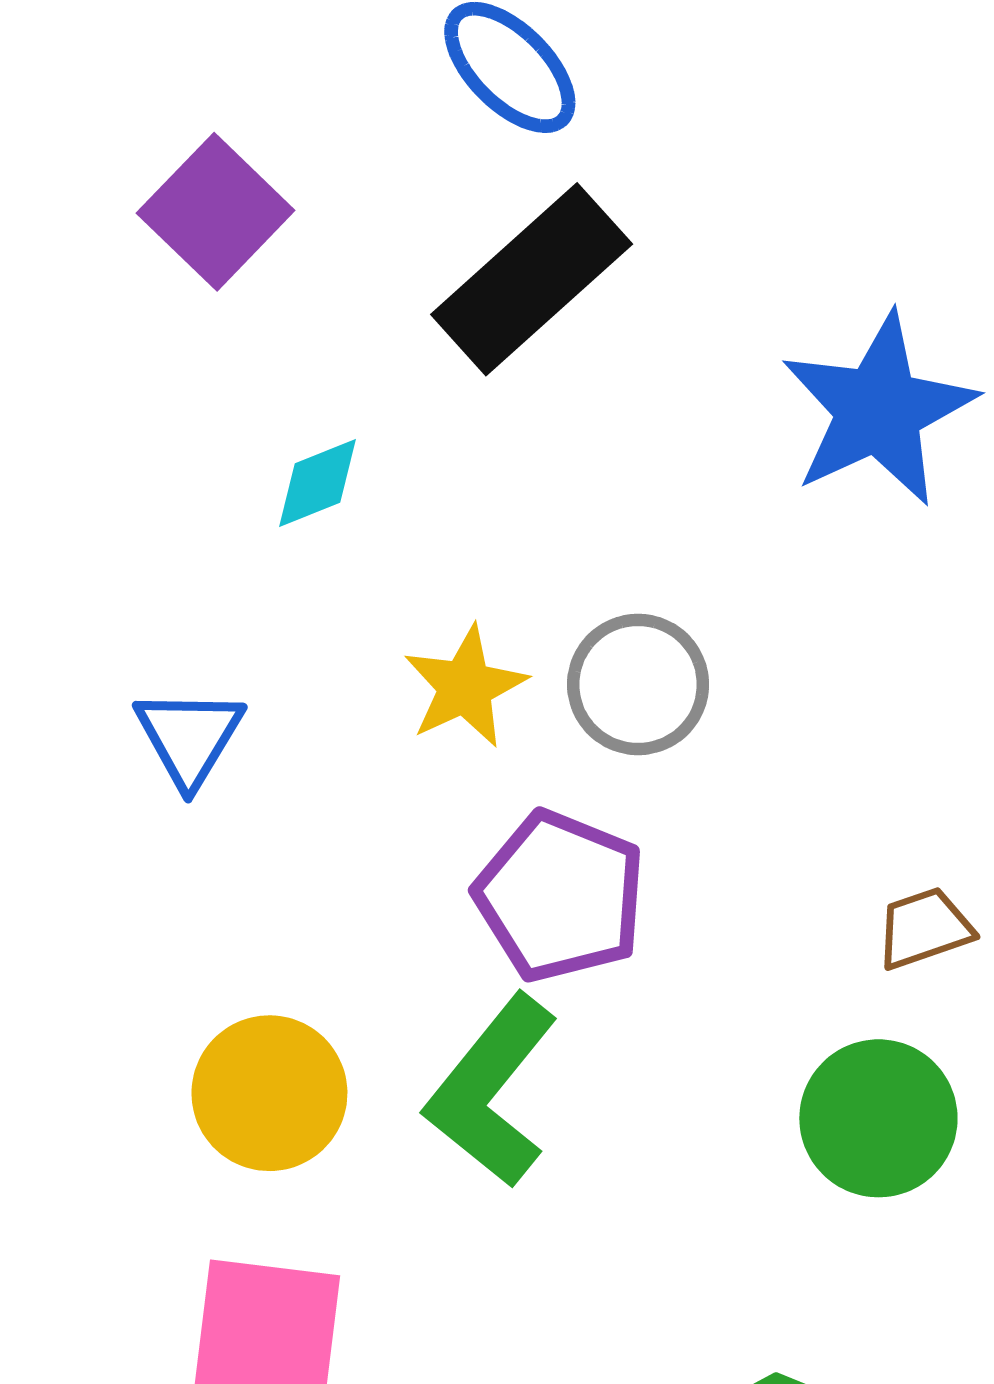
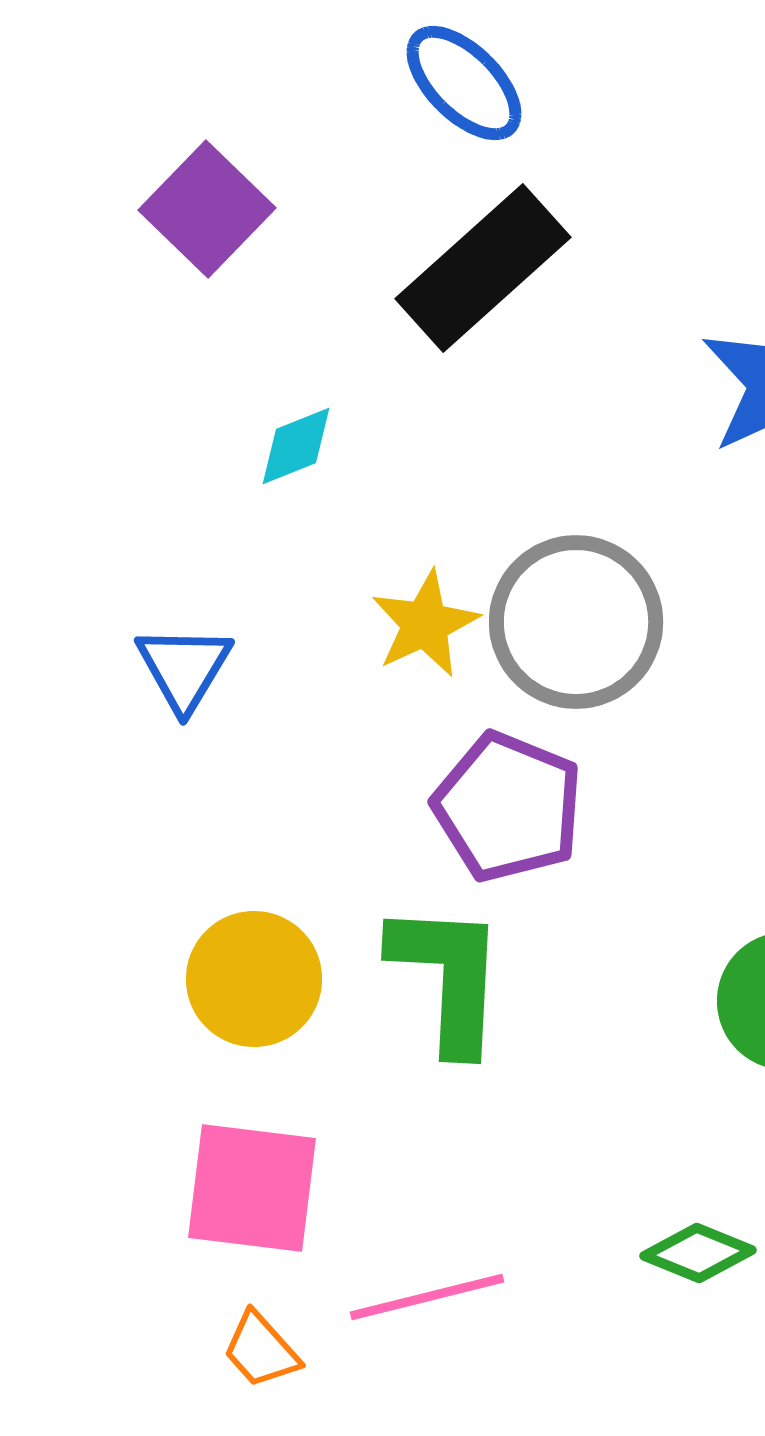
gray circle: (638, 684) -> (576, 622), size x1.4
green L-shape: (492, 1091) -> (448, 977), turned 144

